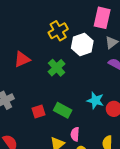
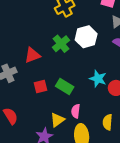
white hexagon: (82, 44) -> (86, 37), moved
red triangle: (22, 59) -> (32, 55), moved

